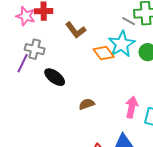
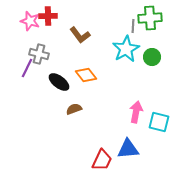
gray line: (129, 21) -> (133, 26), turned 64
orange diamond: (104, 53) -> (86, 75), moved
brown semicircle: (87, 104) -> (74, 109), moved

